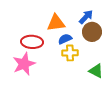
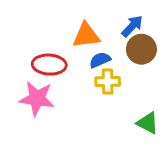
pink star: (24, 64) -> (37, 98), turned 30
green triangle: (96, 71) -> (148, 123), moved

